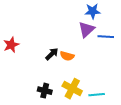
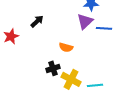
black arrow: (52, 54) -> (37, 21), moved
black cross: (45, 91) -> (53, 68), moved, turned -32

